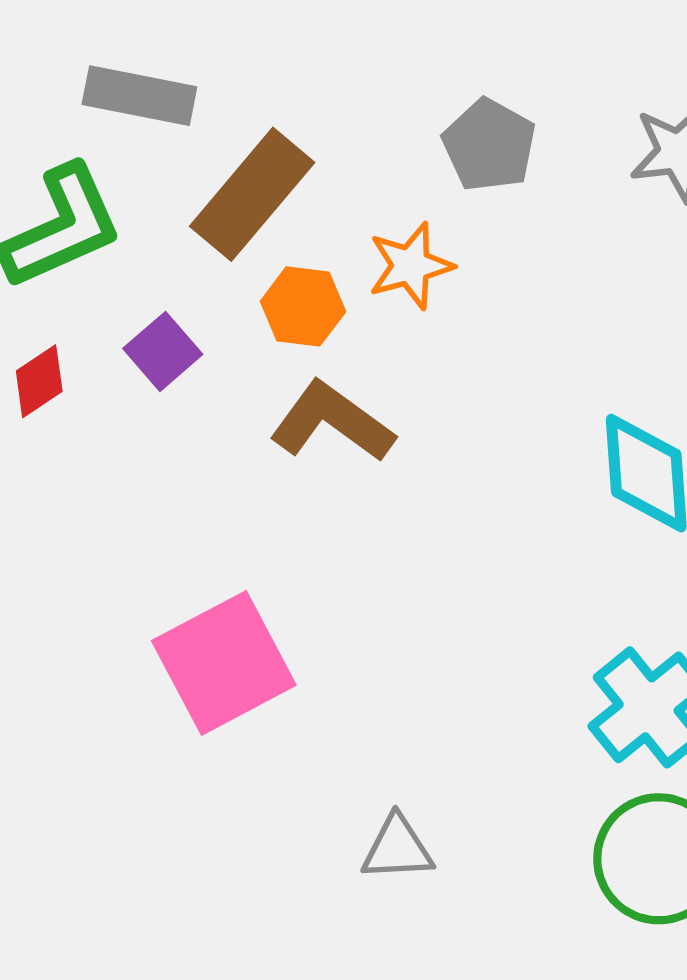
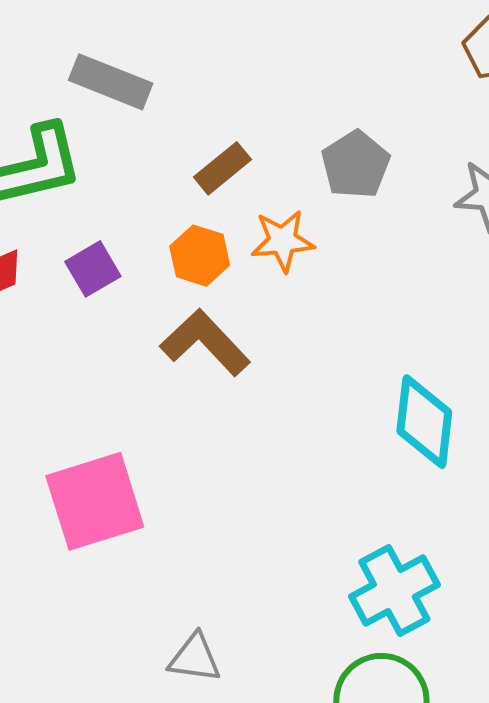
brown rectangle: (252, 194) -> (223, 168), moved, size x0.6

